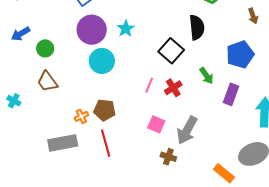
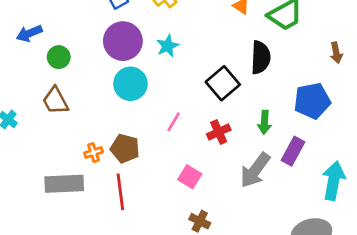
green arrow: (206, 76) -> (264, 122), turned 30
pink line: (149, 85) -> (174, 122), moved
gray arrow: (187, 130) -> (255, 170), moved

